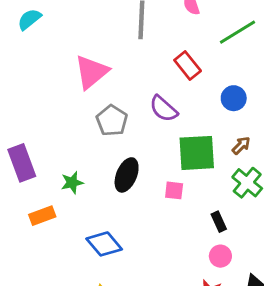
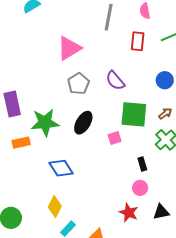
red rectangle: (188, 66) -> (138, 41), moved, turned 36
green star: (72, 183) -> (45, 123), size x1.8
pink square: (174, 190) -> (115, 138), turned -32

